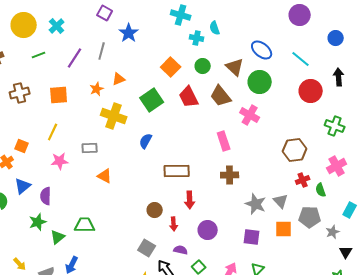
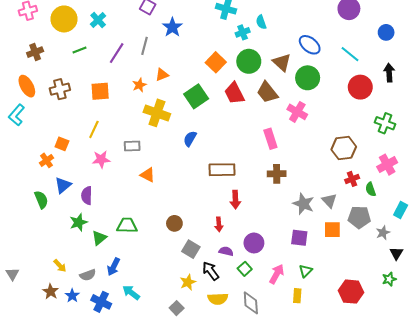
cyan cross: (197, 38) -> (243, 32), turned -32
green circle: (203, 66) -> (249, 61), size x1.5
brown circle: (155, 210) -> (174, 223), moved
purple circle: (208, 230) -> (254, 243), moved

